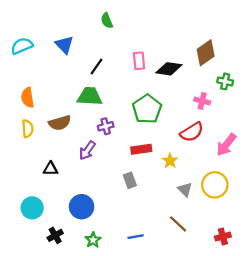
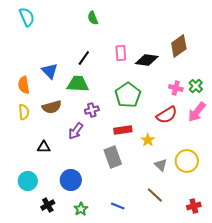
blue triangle: (64, 45) -> (50, 71), moved
cyan semicircle: (22, 46) -> (27, 17), moved, turned 90
green cross: (225, 81) -> (196, 86), moved, turned 32
pink arrow: (226, 145) -> (197, 112), moved
gray rectangle: (130, 180) -> (113, 157), size x1.5
blue line: (136, 237) -> (118, 206), turned 32

